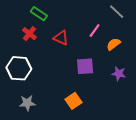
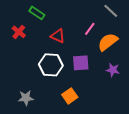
red cross: (29, 34) -> (19, 32), moved
orange semicircle: (113, 44) -> (108, 42), size x1.5
white hexagon: (19, 68) -> (51, 65), moved

